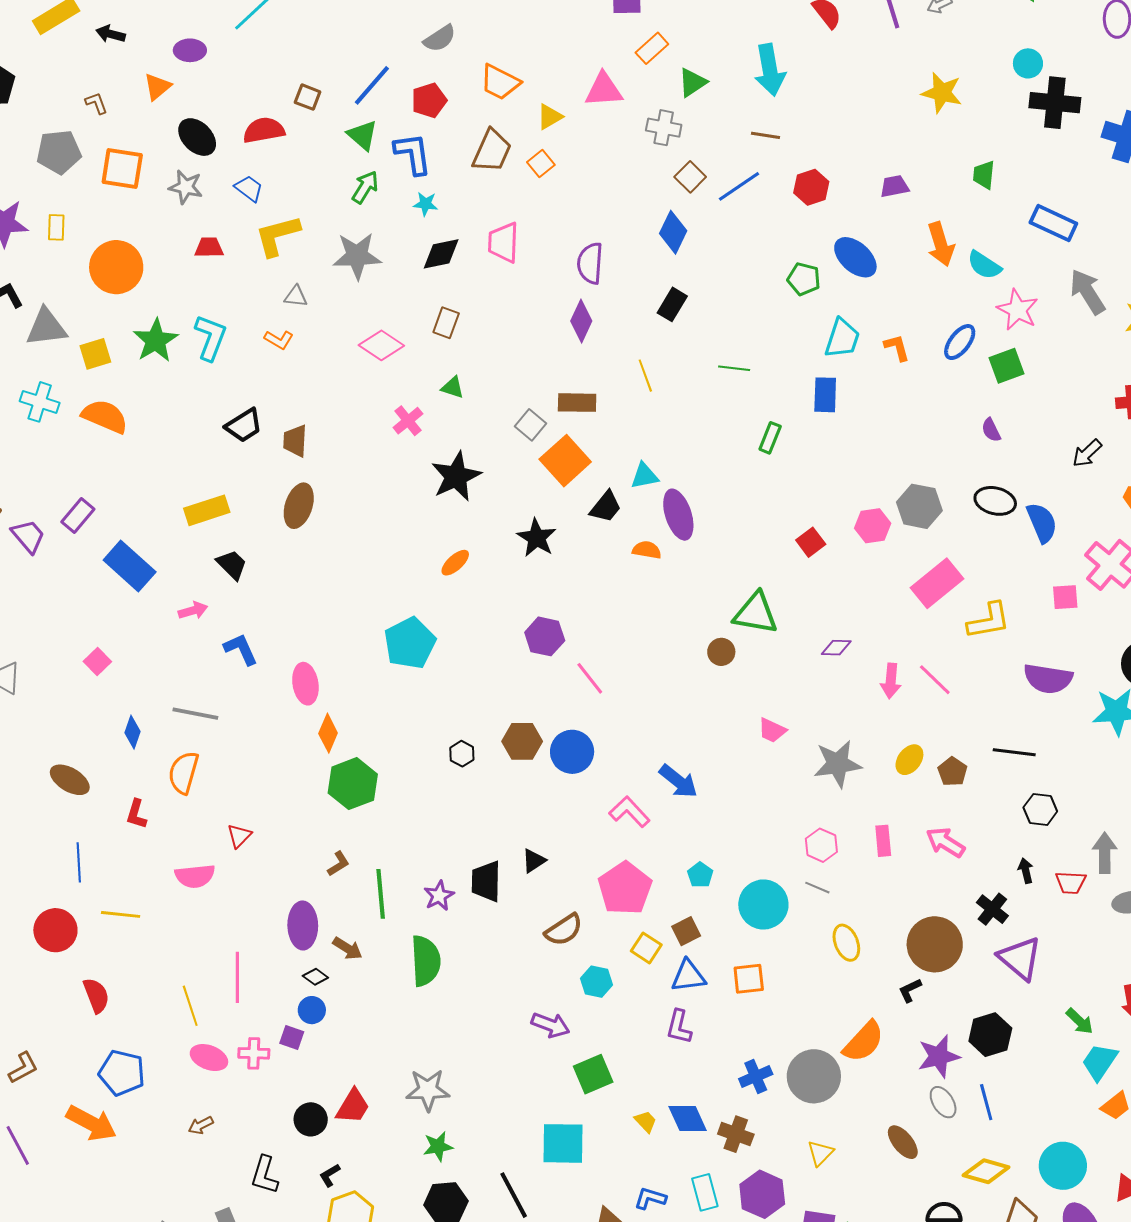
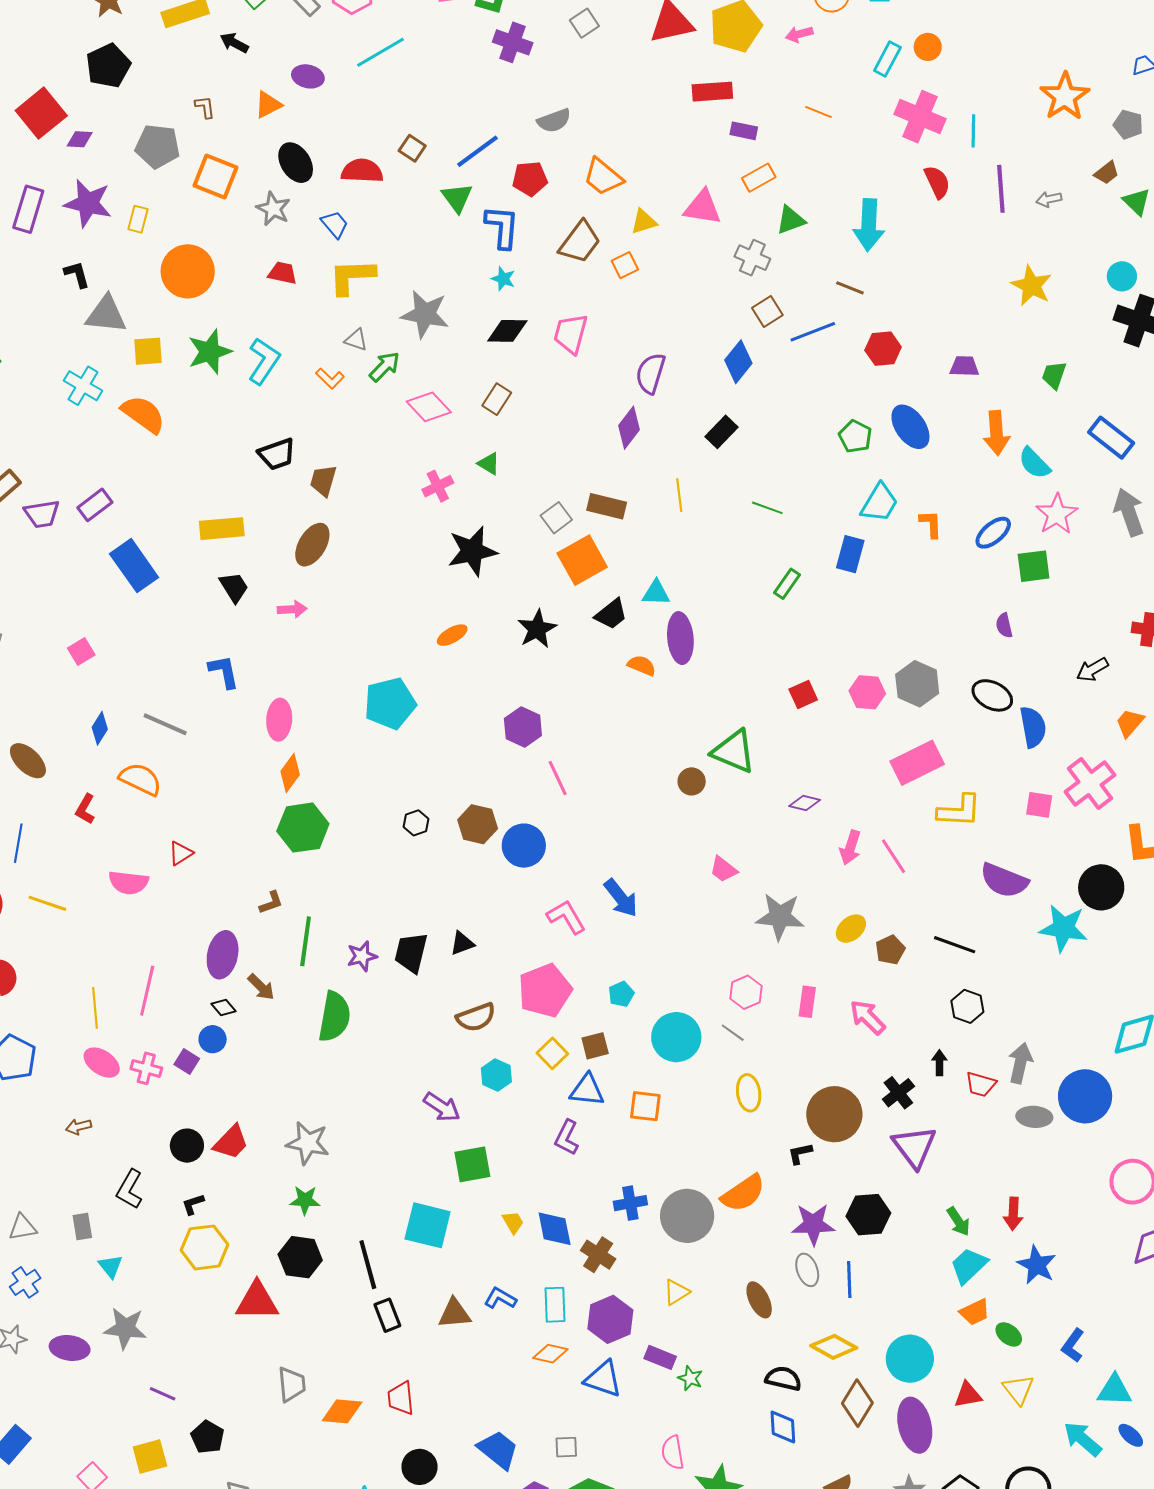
green arrow: (365, 187) -> (384, 367), moved
purple trapezoid: (28, 536) -> (42, 514), turned 108
pink arrow: (193, 611) -> (292, 609), moved
orange semicircle: (184, 773) -> (140, 779), turned 87

